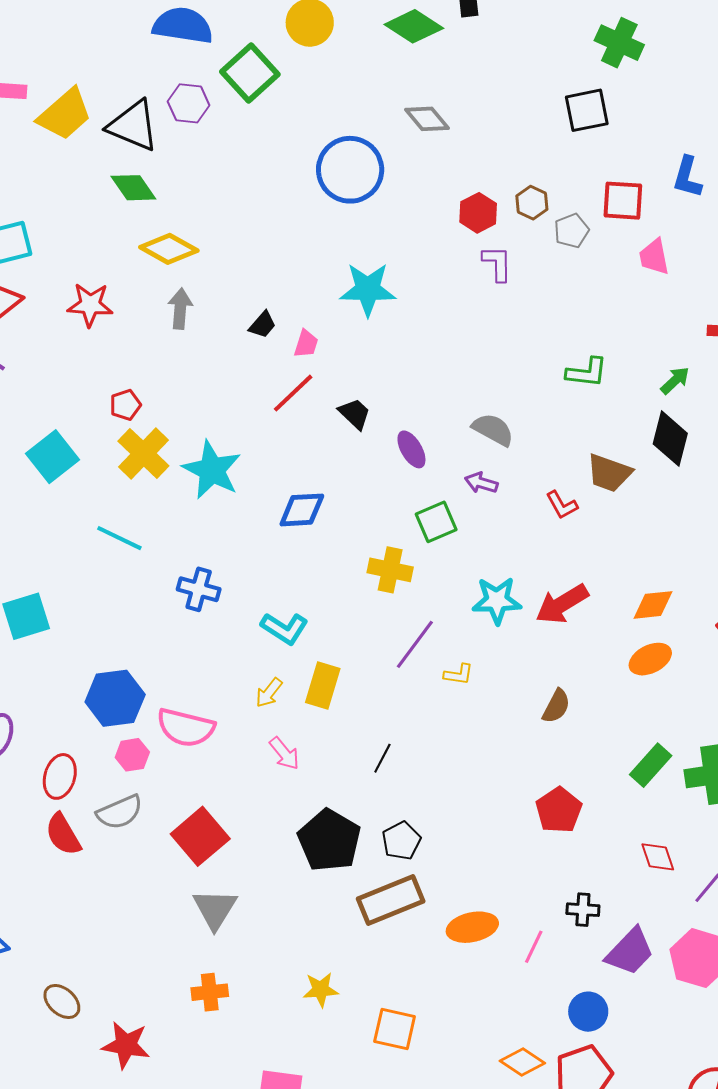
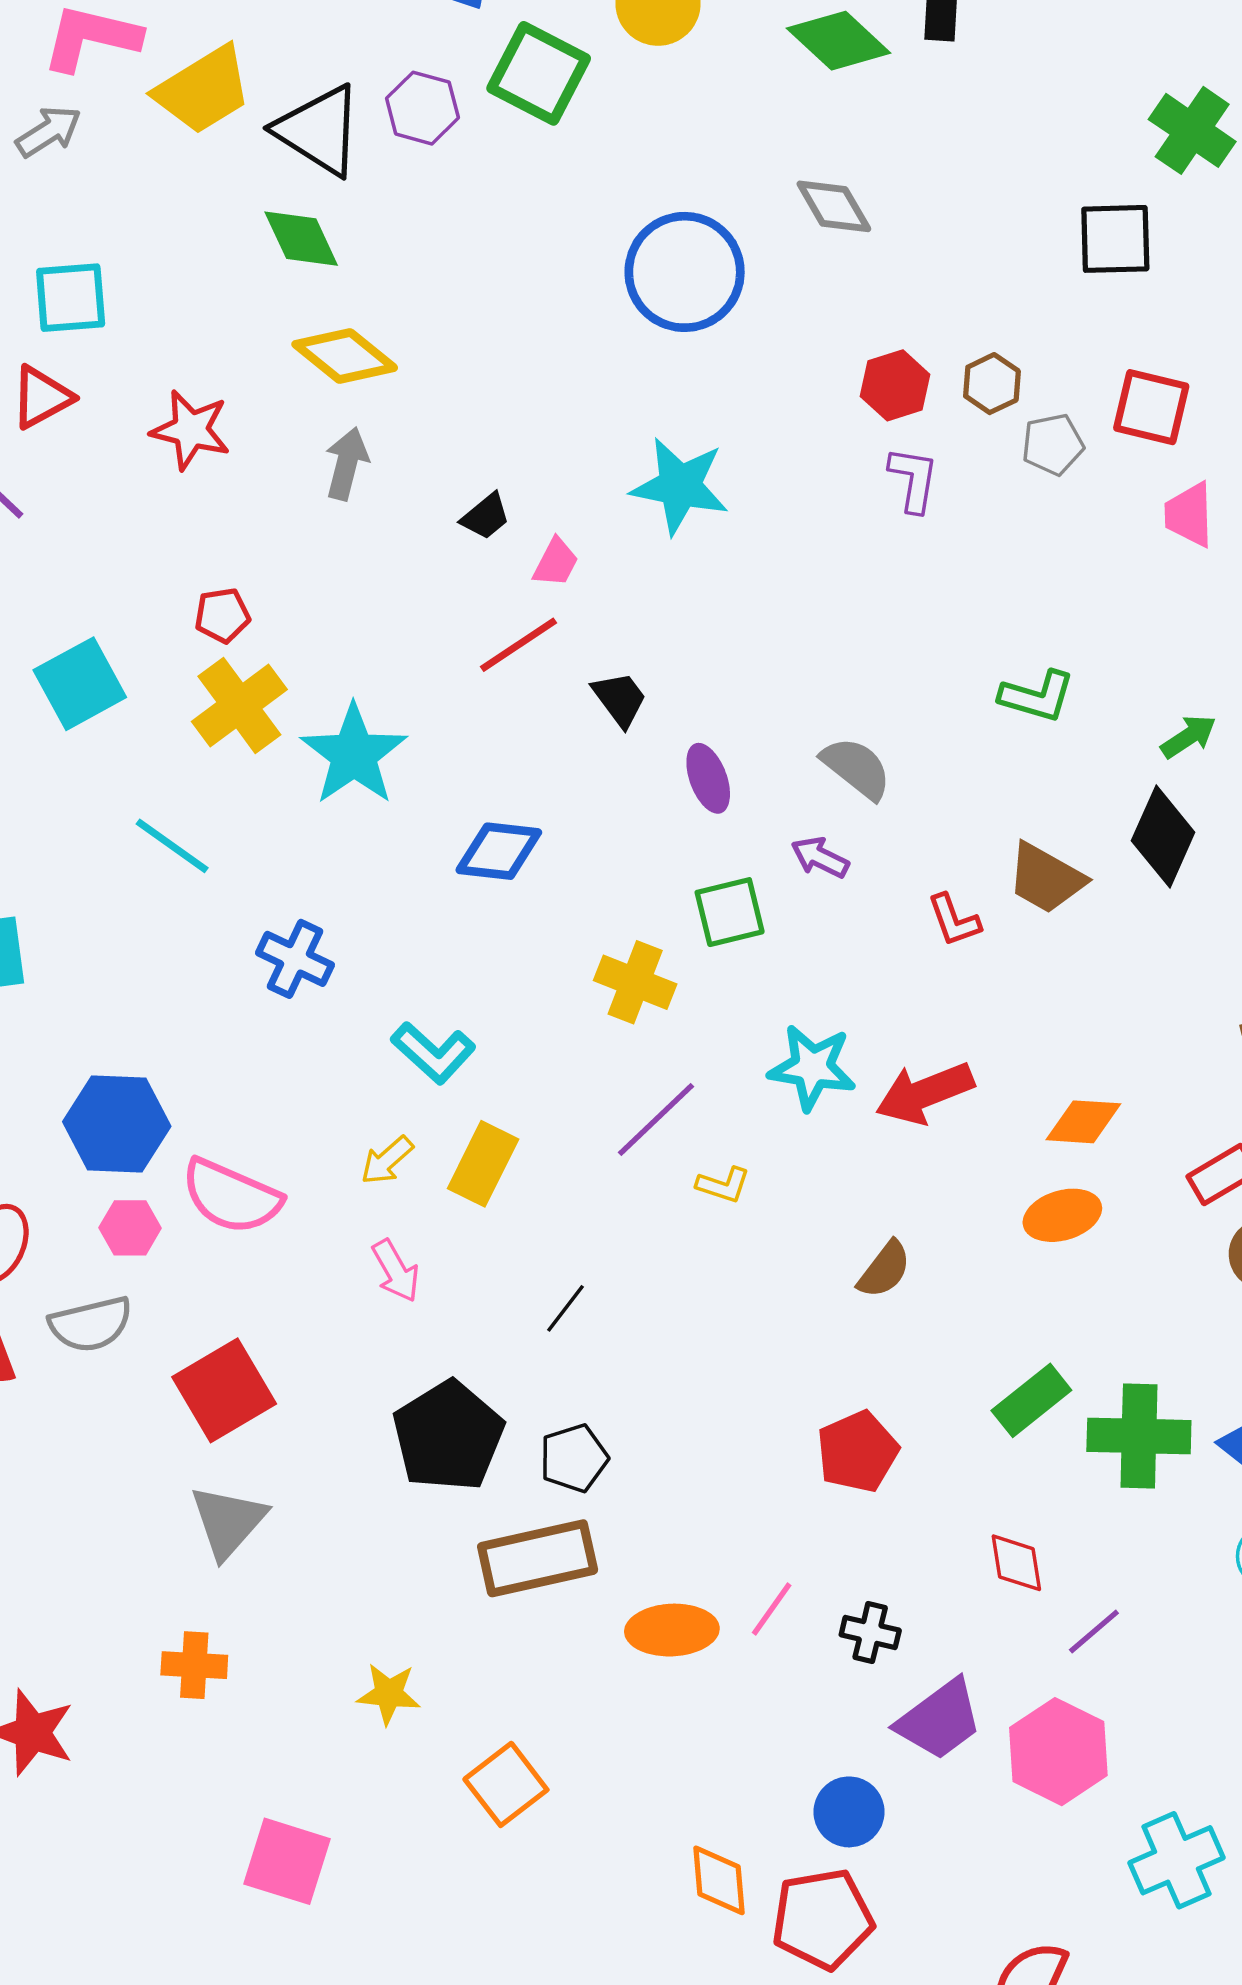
green square: (250, 73) -> (539, 73), turned -30
pink line: (534, 947) -> (772, 1609), moved
orange square: (395, 1029) -> (506, 1784), turned 30
orange diamond: (522, 1062) -> (719, 1880), turned 42

